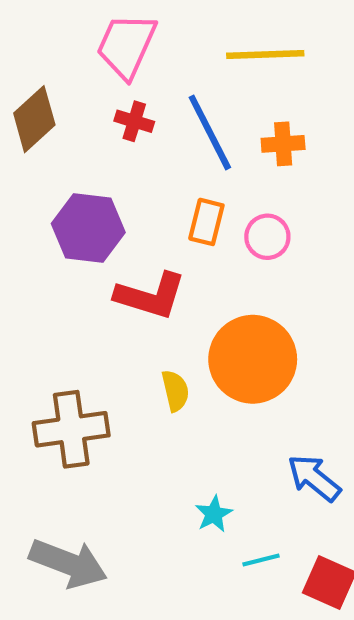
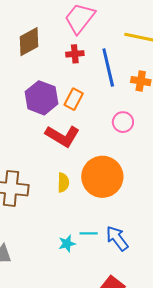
red cross: (134, 121) -> (75, 54), turned -36
orange rectangle: (206, 222) -> (74, 99), moved
cyan line: (261, 560) -> (89, 233), moved

